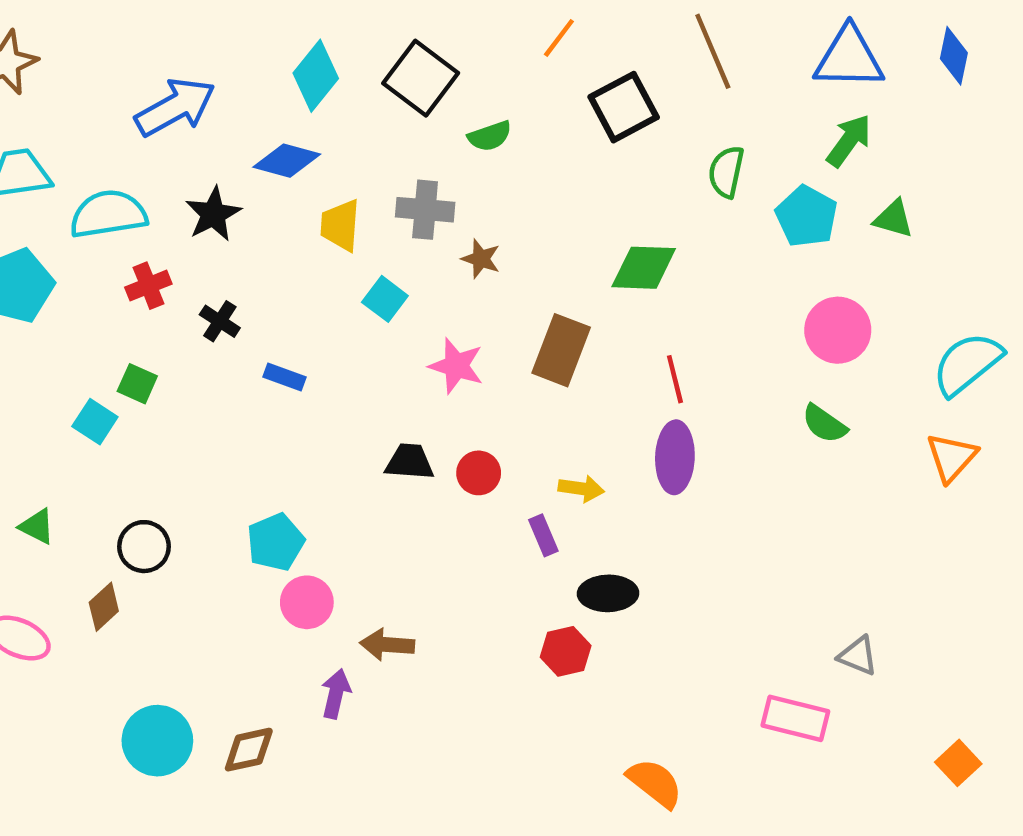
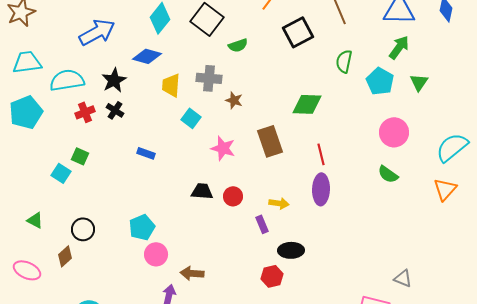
green triangle: (894, 219) -> (419, 82), turned 48
black cross: (220, 321) -> (115, 110), moved
brown rectangle: (561, 350) -> (270, 141), turned -40

